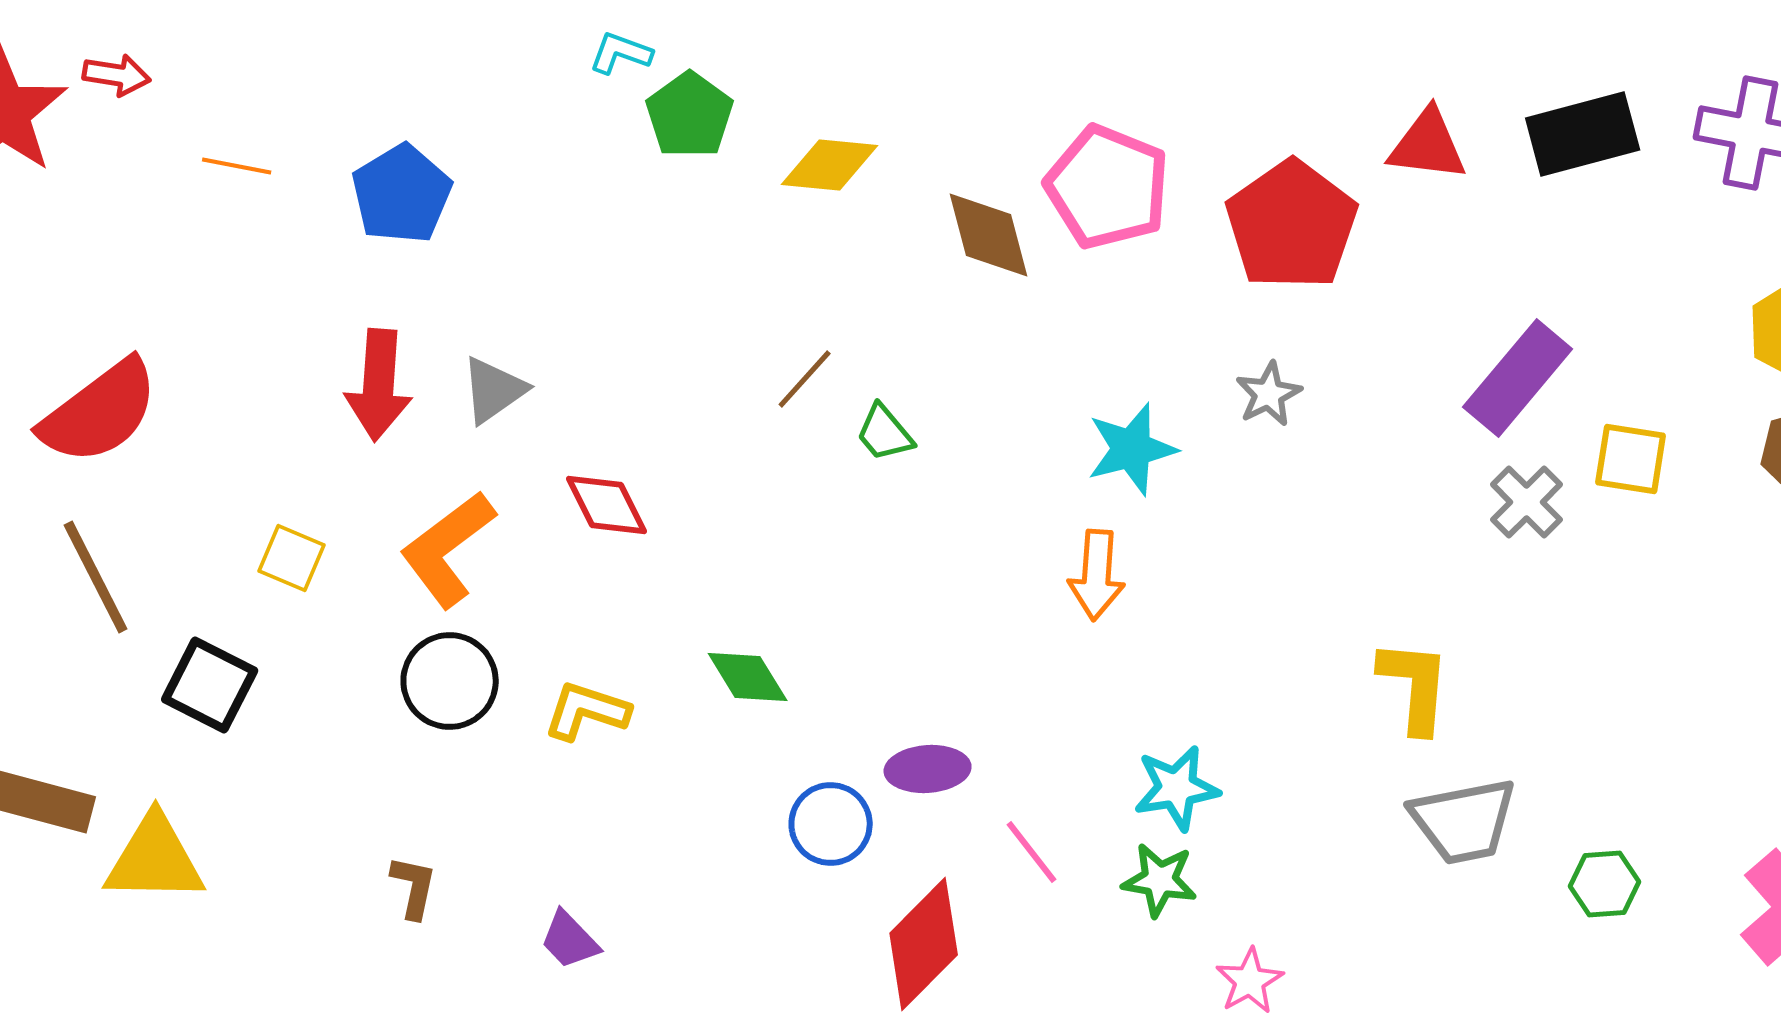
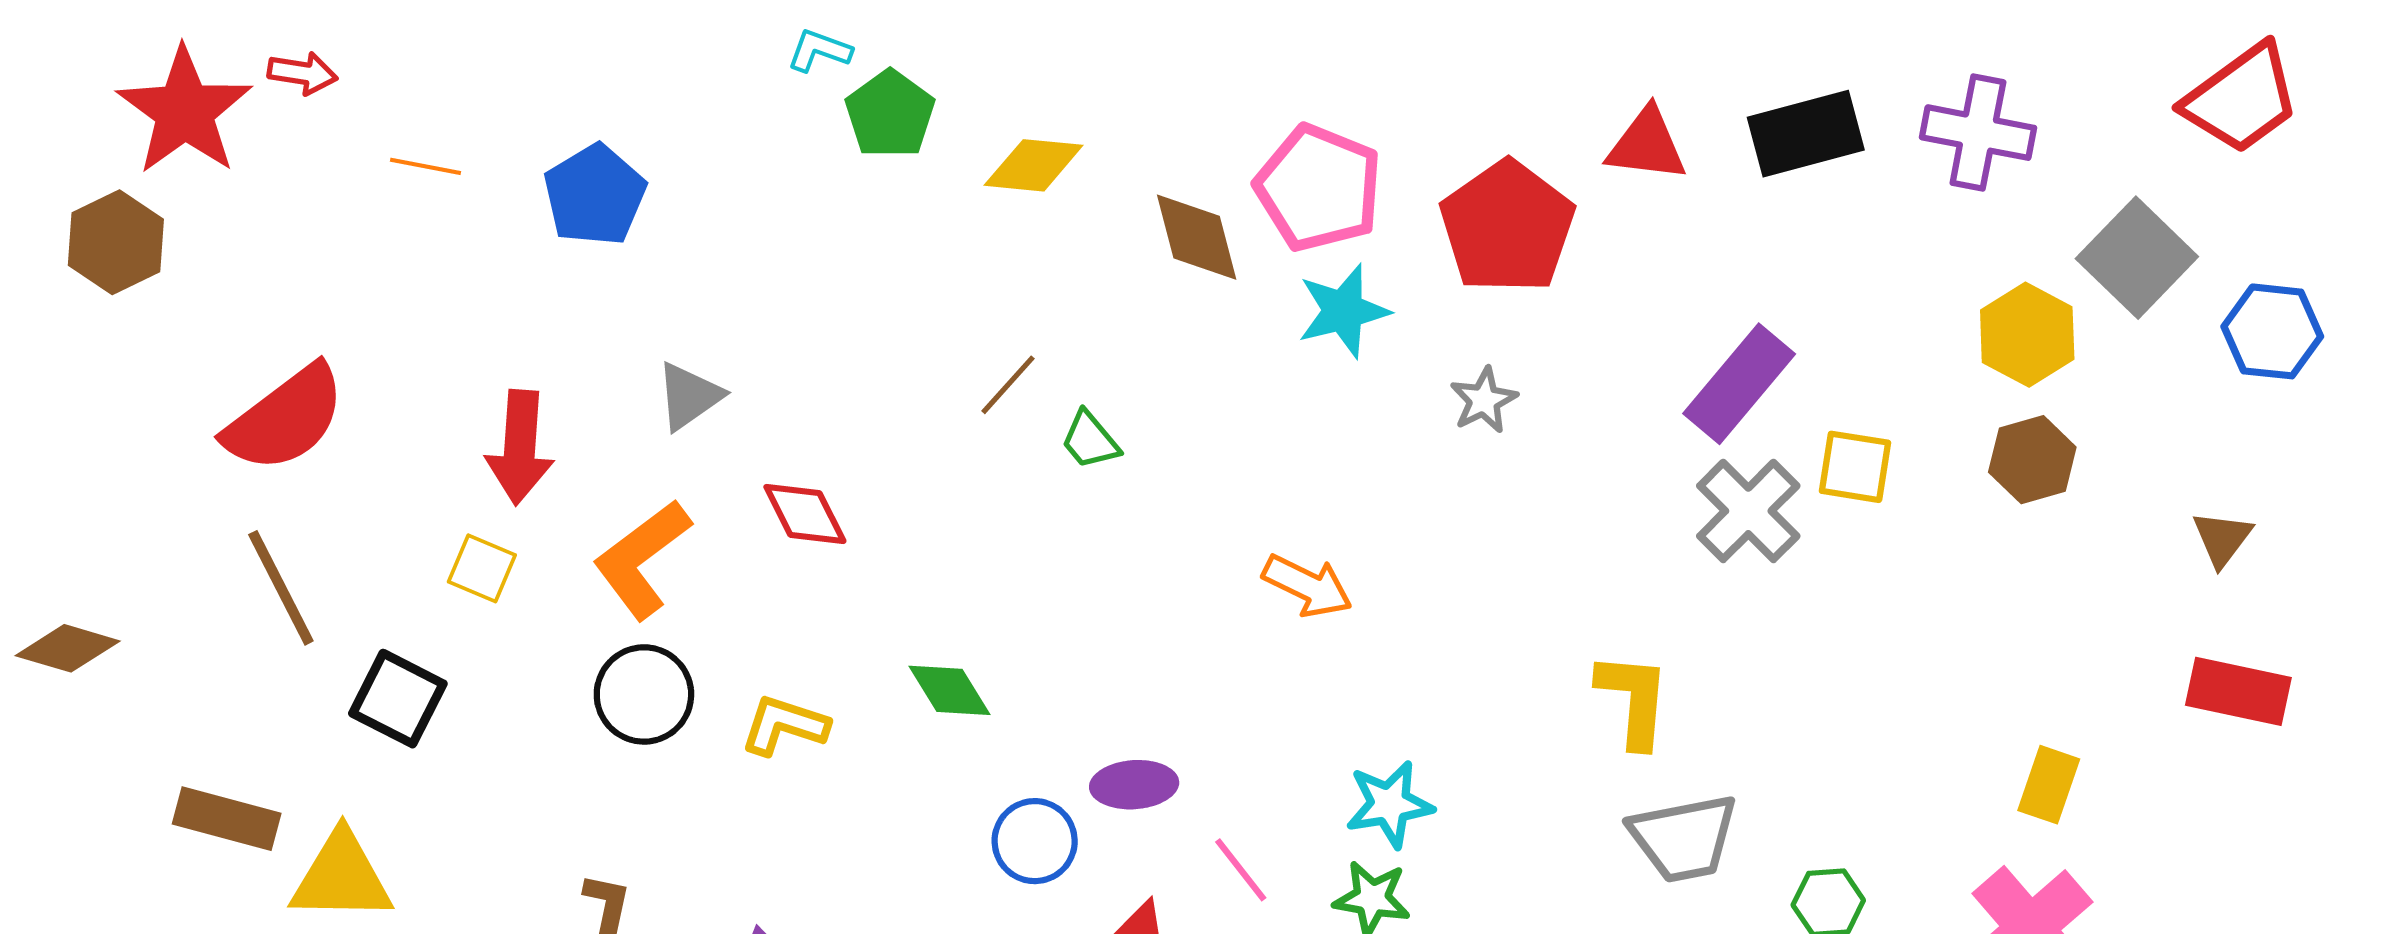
red arrow: (379, 385) -> (520, 447), moved
cyan star: (1132, 449) -> (1343, 311), moved
gray cross: (1527, 502) -> (1748, 511), size x1.4
orange arrow: (1097, 575) -> (1307, 586), turned -68

